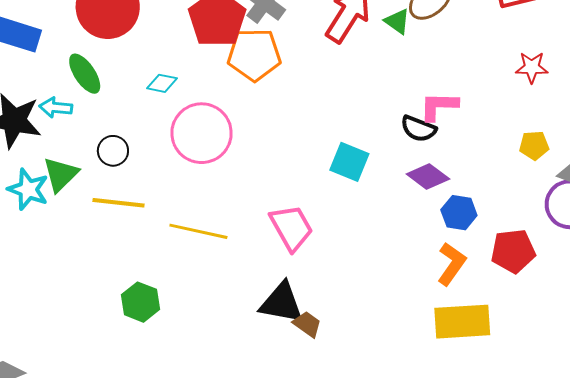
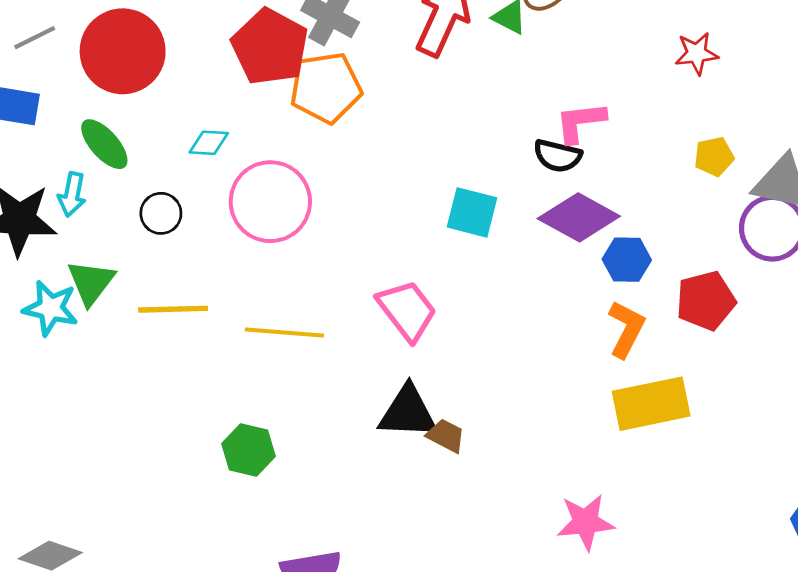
cyan arrow: (56, 107) -> (72, 194), turned -76
black circle: (113, 151) -> (161, 213), moved
purple diamond: (428, 176) -> (579, 217), size x1.4
green hexagon: (140, 302) -> (248, 450), moved

